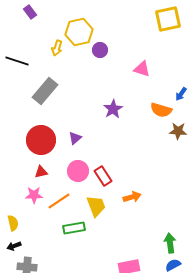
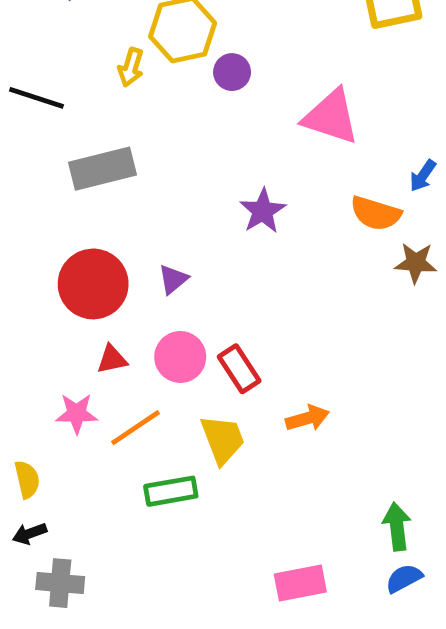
pink triangle: (142, 69) -> (331, 117), size x1.5
gray rectangle: (45, 91) -> (103, 169), turned 36
red triangle: (41, 172) -> (112, 359), moved

